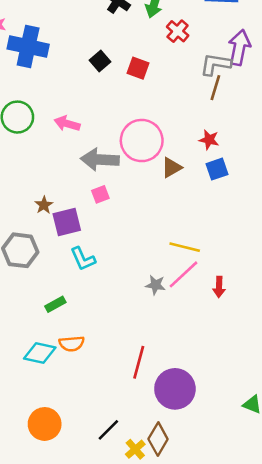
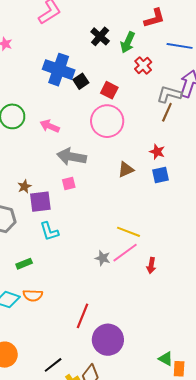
blue cross: (28, 47) -> (59, 70), moved
pink circle: (142, 141) -> (107, 121), moved

